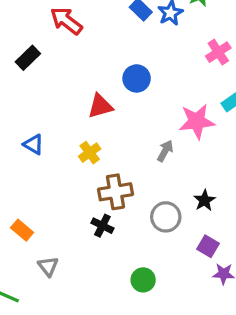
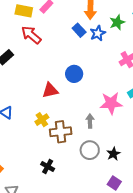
gray arrow: (165, 151) -> (90, 121), turned -32
brown cross: (115, 192) -> (61, 132), moved
gray circle: (166, 217) -> (90, 150), moved

